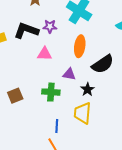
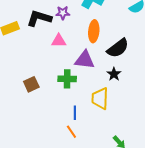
purple triangle: (69, 74) -> (85, 60), size x1.5
black star: (88, 89) -> (114, 74), moved

